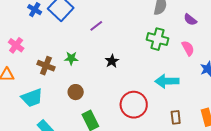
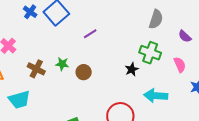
black star: (112, 61) -> (132, 69), moved
brown circle: (76, 92) -> (84, 72), moved

